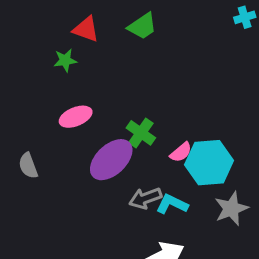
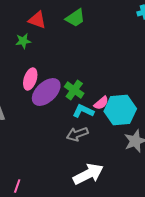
pink ellipse: (76, 117) -> (30, 79), turned -50
purple ellipse: (111, 160) -> (46, 92), moved
cyan L-shape: (172, 204) -> (83, 111), moved

